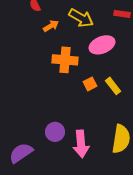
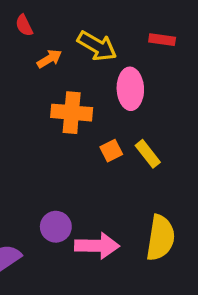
pink ellipse: (102, 45) -> (130, 89), turned -70
pink arrow: (81, 144) -> (97, 246), turned -84

